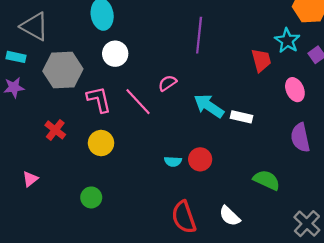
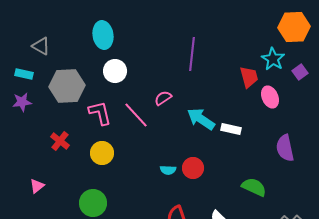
gray triangle: (35, 26) -> (41, 46), size x0.7
pink ellipse: (295, 90) -> (270, 97), moved
green circle: (91, 197) -> (93, 203), size x1.4

